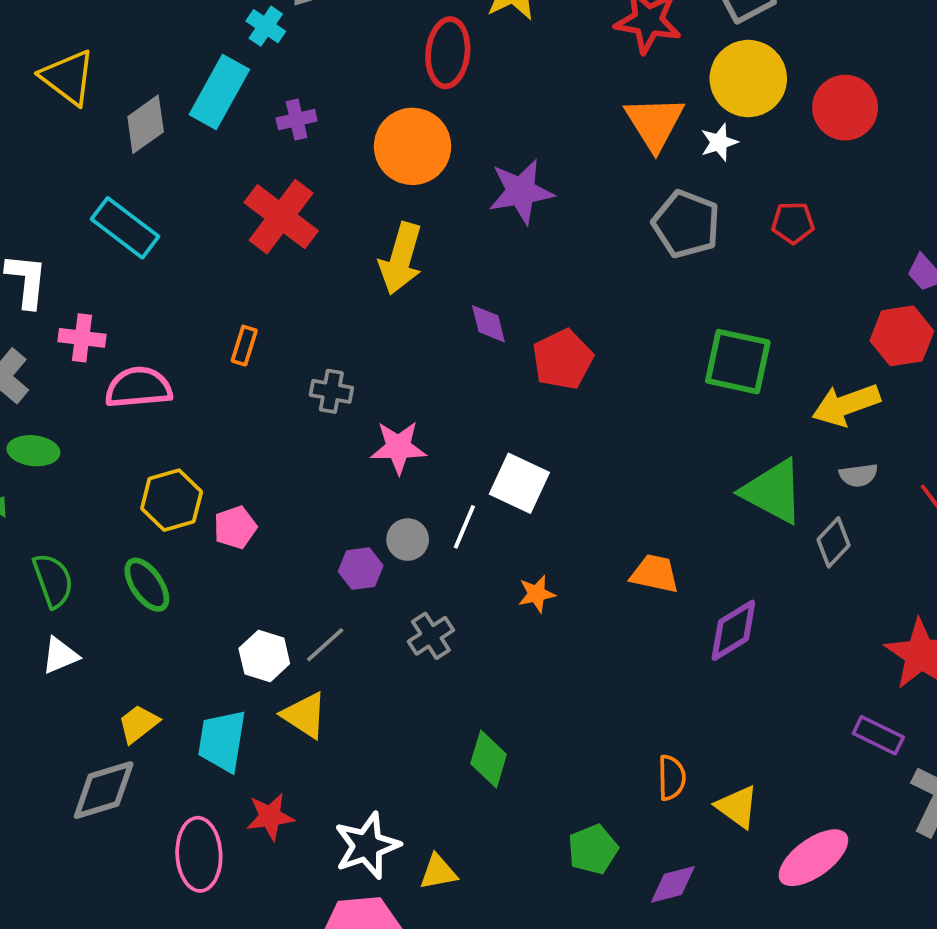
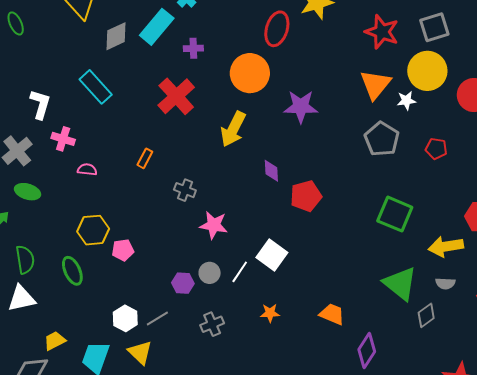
pink semicircle: (139, 387) -> (87, 170), size x0.6
purple diamond: (733, 630) -> (367, 350), turned -36
white triangle: (60, 655) -> (21, 298), size x1.4

